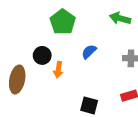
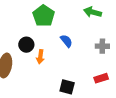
blue semicircle: (89, 52) -> (66, 41), turned 96

